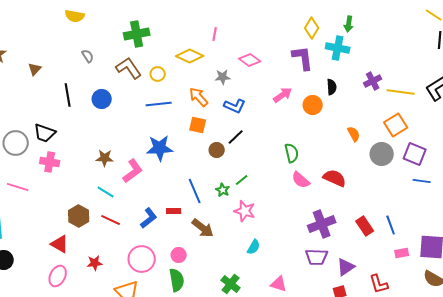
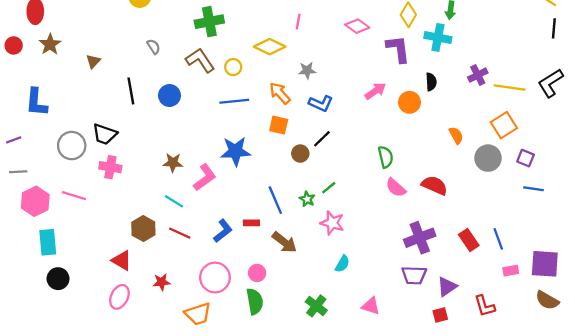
pink diamond: (250, 60) -> (357, 26), moved
purple square: (415, 154) -> (526, 158), size x0.7

